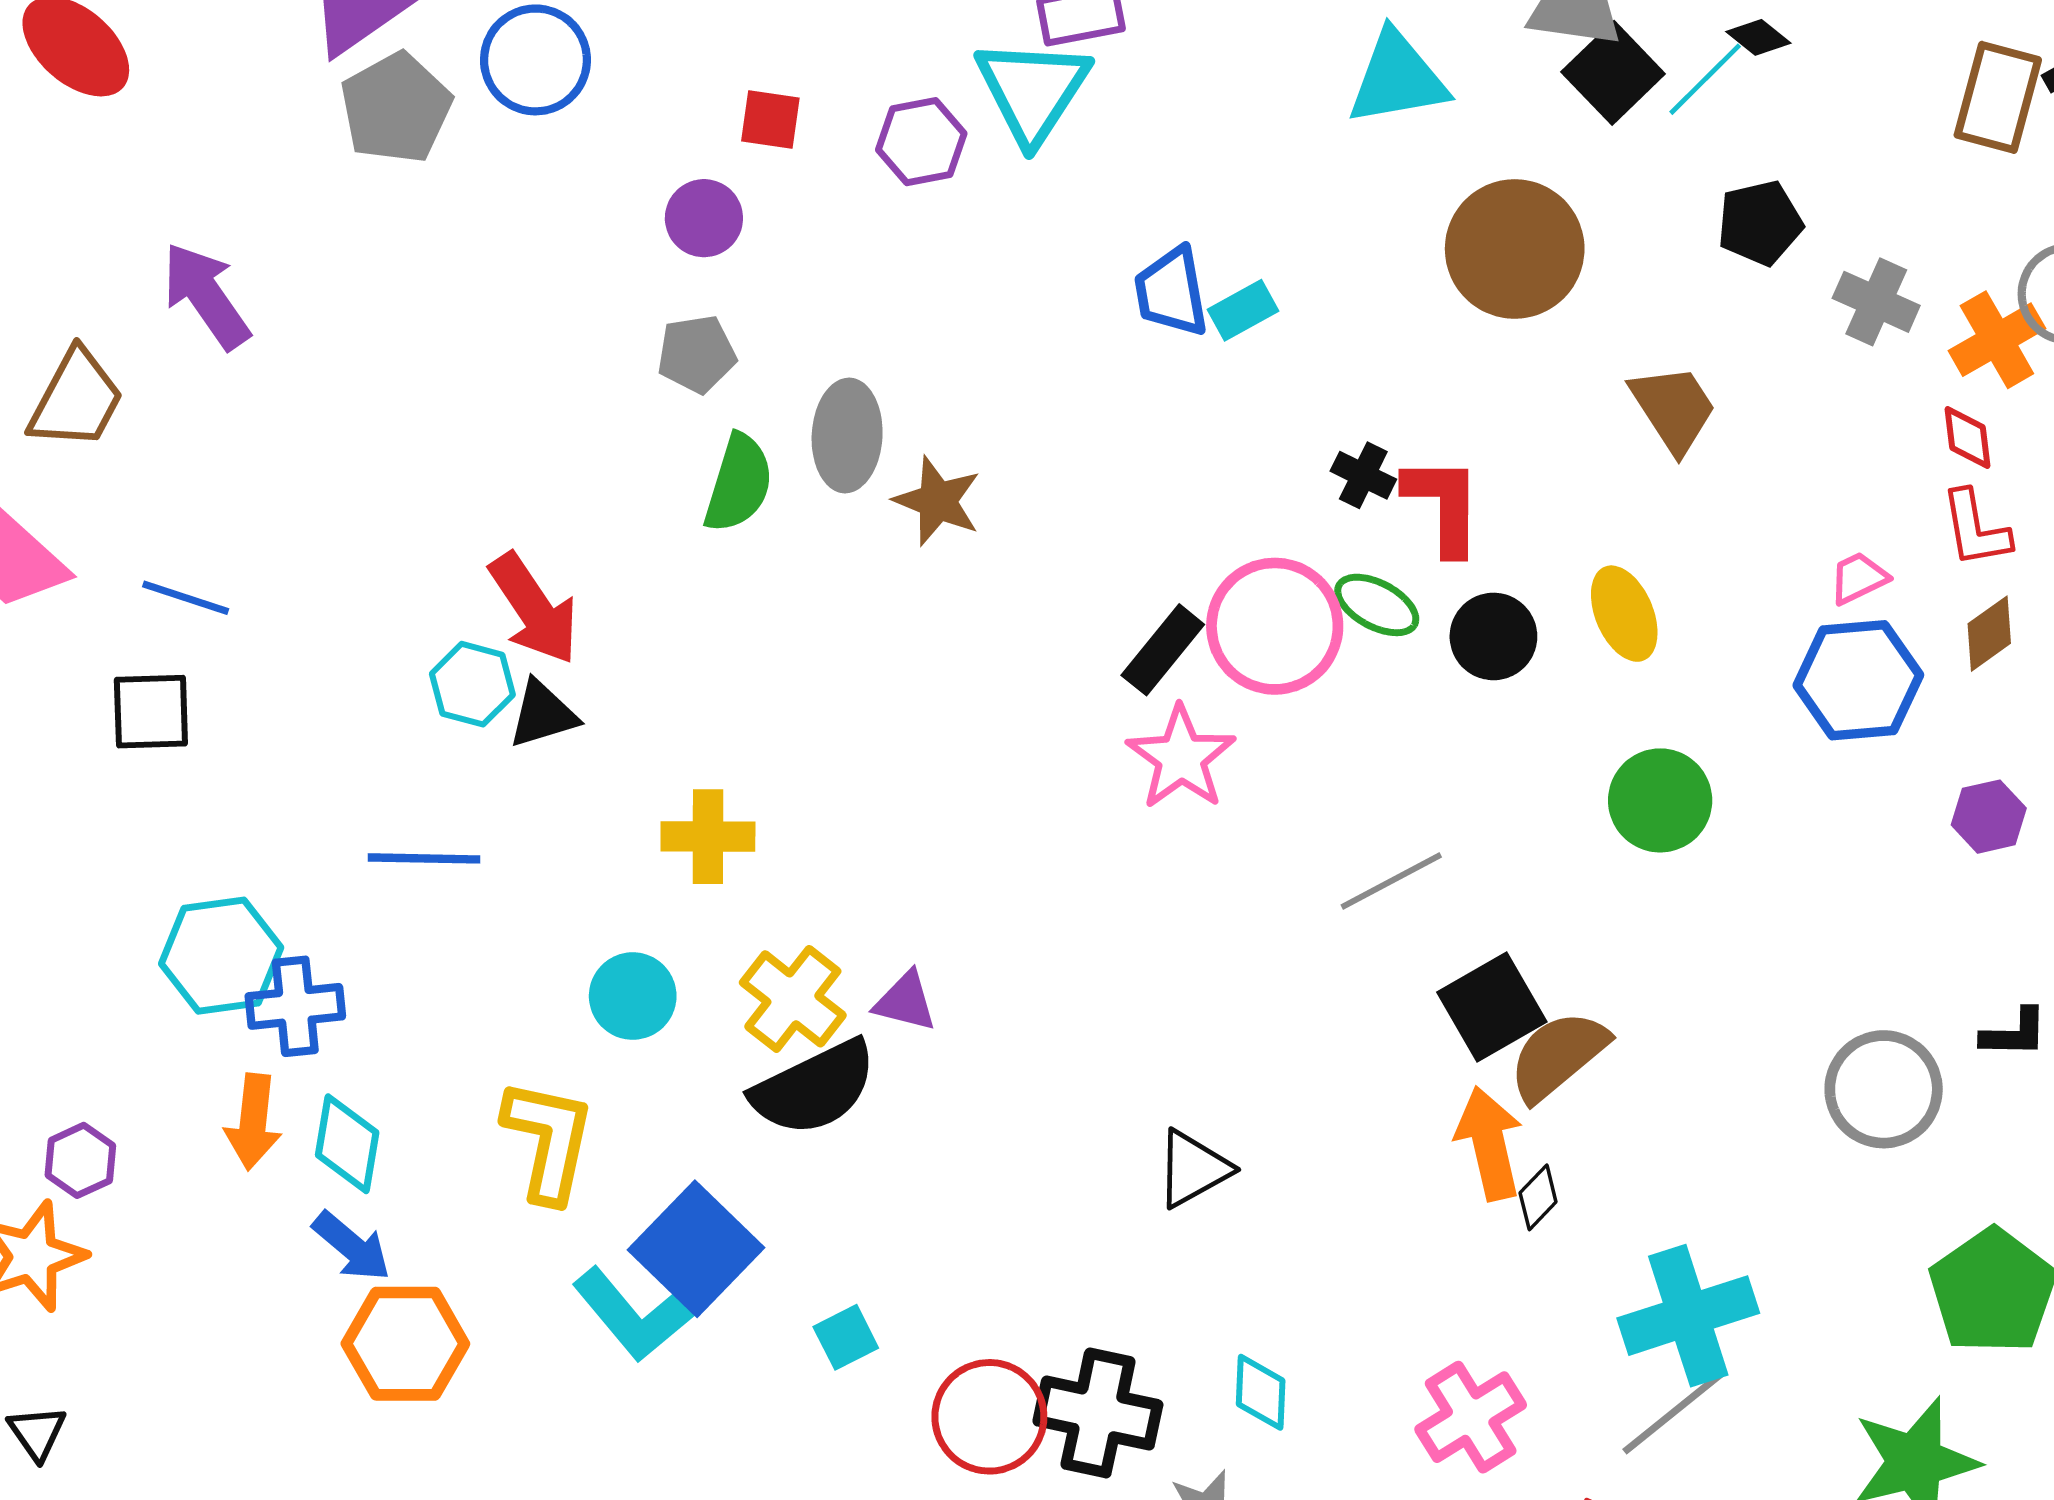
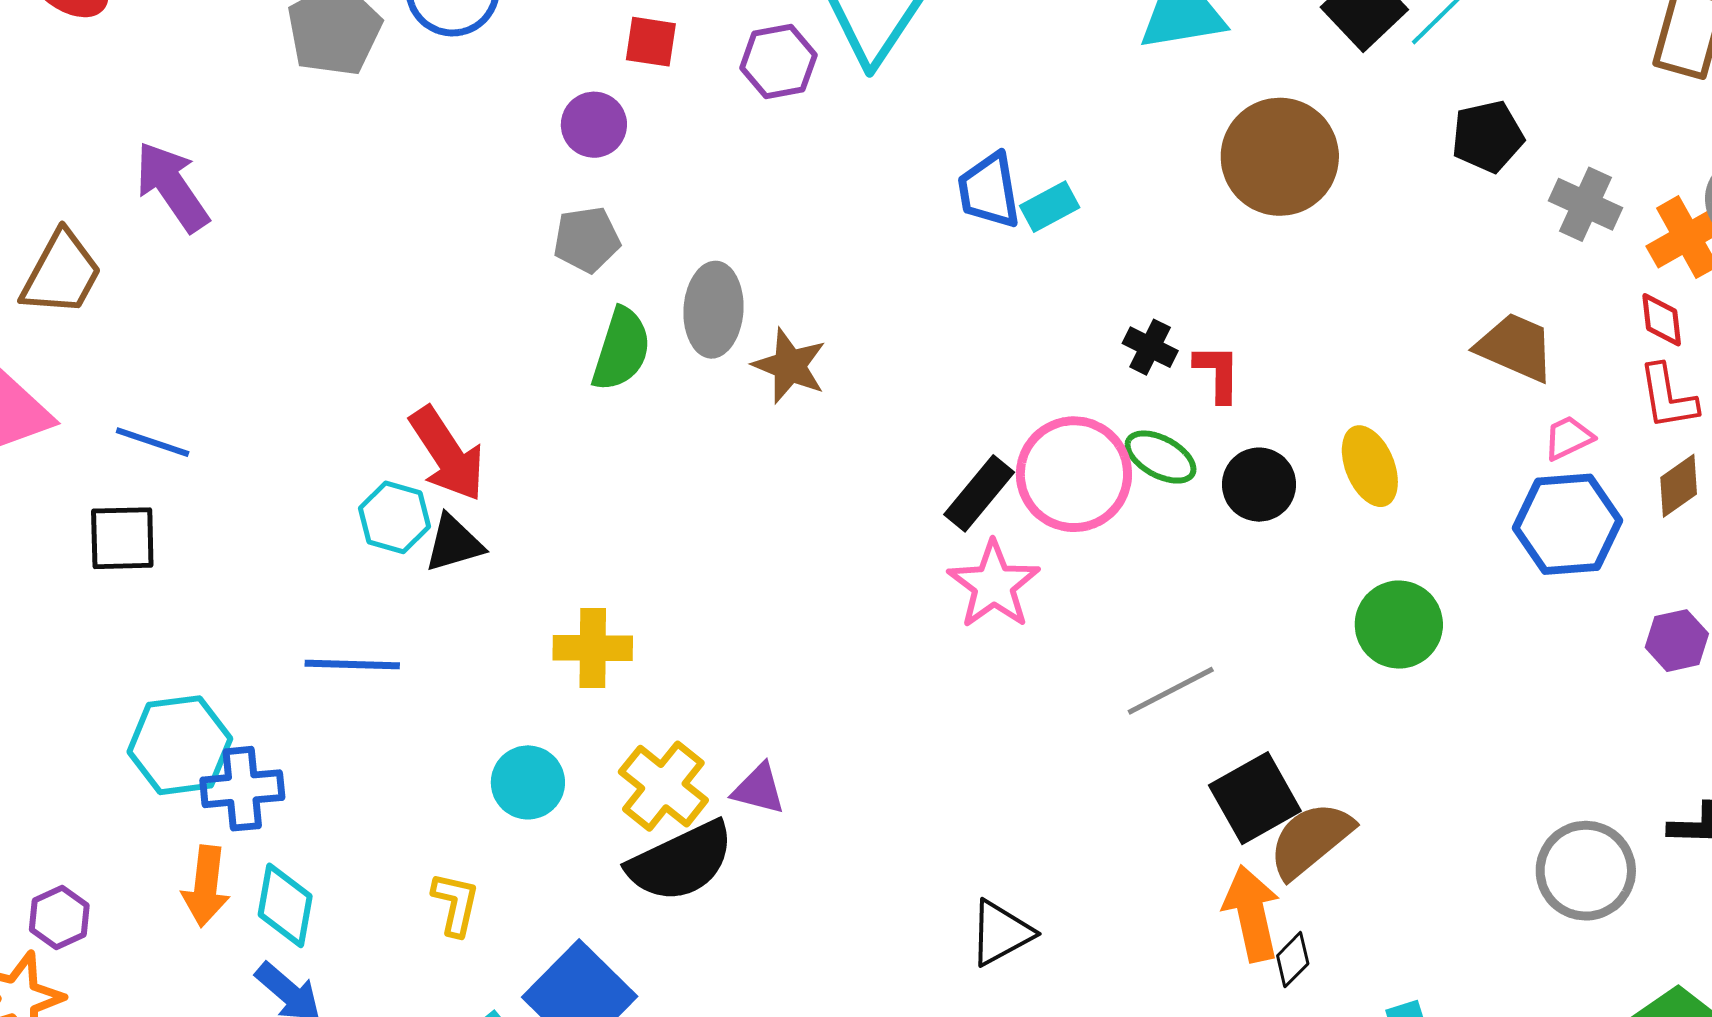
brown trapezoid: (1673, 409) -> (1516, 347), moved, turned -34
red L-shape: (1443, 505) -> (1218, 373), size x0.7
yellow L-shape: (548, 1140) -> (455, 904), size x0.6

